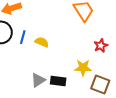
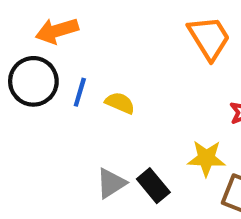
black rectangle: (58, 81) -> (153, 186), turned 42

